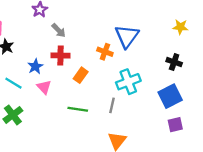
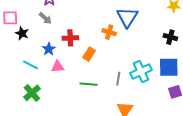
gray arrow: (59, 30) -> (45, 18), moved
cyan cross: (128, 82) -> (141, 72), moved
pink triangle: (44, 87) -> (58, 67), turned -48
blue square: (170, 96) -> (169, 67), turned 30

